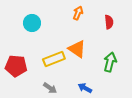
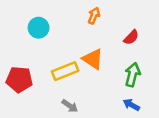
red semicircle: (109, 22) -> (131, 37), moved, turned 48
gray arrow: (50, 88) -> (70, 106), moved
blue arrow: (85, 88) -> (131, 105), moved

